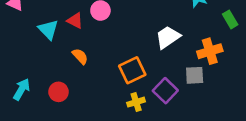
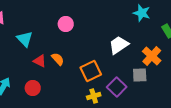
red triangle: (75, 21) -> (40, 61), moved
orange cross: (210, 51) -> (152, 56), turned -30
orange semicircle: (80, 56) -> (58, 59), moved

